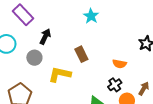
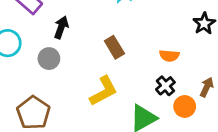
yellow L-shape: (60, 74) -> (104, 91), moved, turned 145

